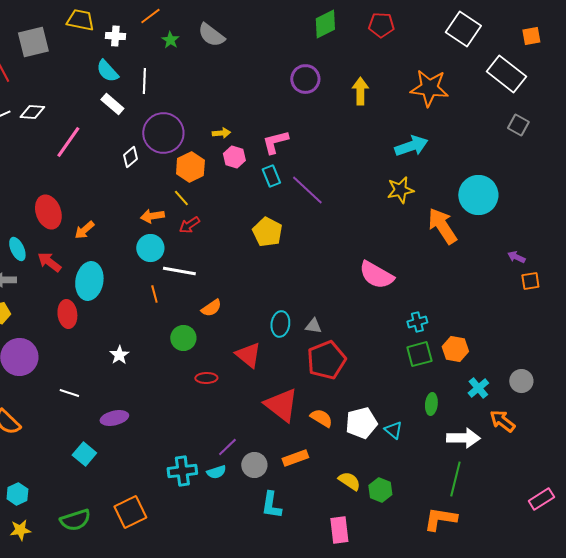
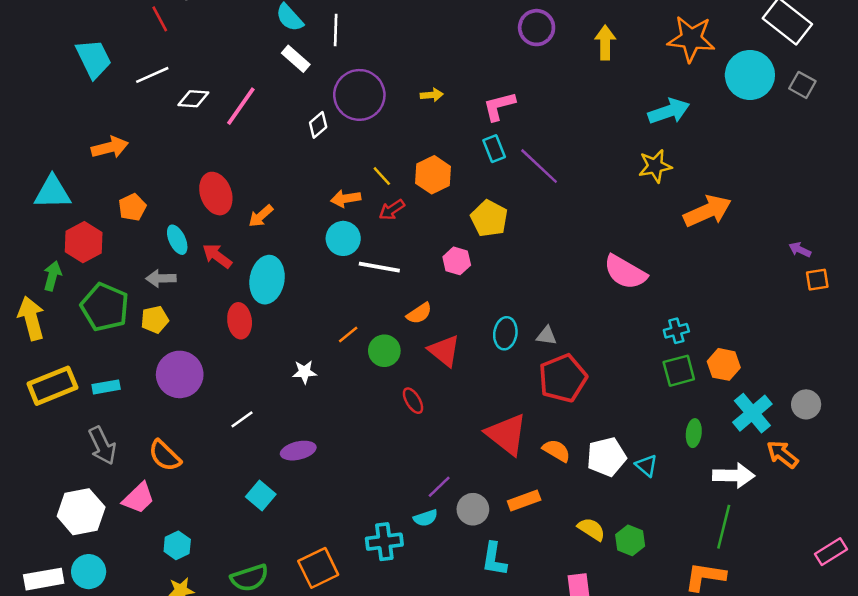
white diamond: (32, 112) -> (193, 99), moved
pink hexagon: (234, 157) -> (457, 261), moved
orange hexagon: (190, 167) -> (433, 175), moved
cyan circle: (478, 195) -> (750, 75), moved
orange arrow: (442, 226) -> (707, 211), turned 99
orange line: (154, 294) -> (348, 335), moved, turned 66
white star: (119, 355) -> (304, 372), turned 30
red triangle: (248, 355) -> (444, 351), moved
red ellipse: (206, 378) -> (413, 401), turned 60
cyan cross: (478, 388) -> (752, 413), size x1.5
white line: (69, 393) -> (242, 419), turned -54
cyan cross: (182, 471) -> (384, 542), moved

